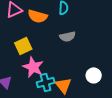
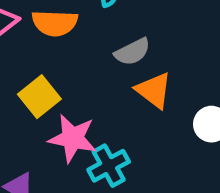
orange triangle: (63, 85) -> (154, 90), moved

